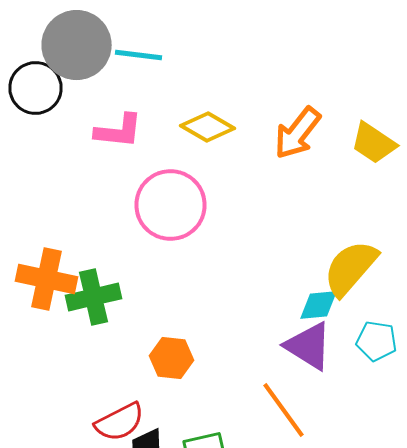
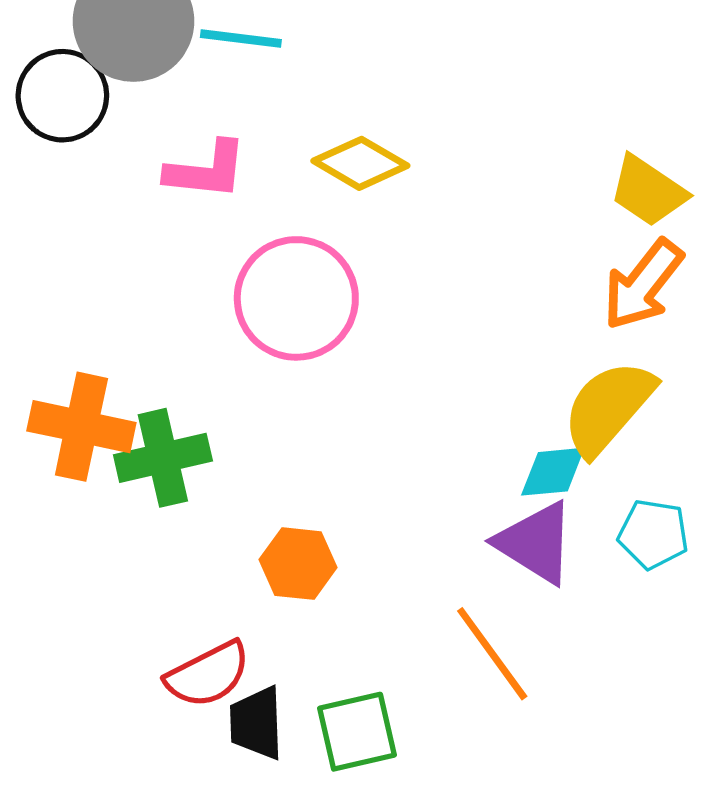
orange arrow: (298, 133) -> (643, 285), moved

